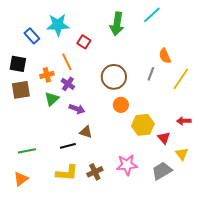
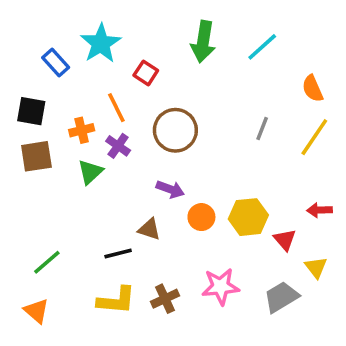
cyan line: (152, 15) -> (262, 47), moved
cyan star: (58, 25) -> (101, 43), turned -30
orange semicircle: (165, 56) -> (313, 89), moved
brown circle: (114, 77) -> (175, 130), moved
orange circle: (121, 105) -> (201, 217), moved
purple arrow: (77, 109) -> (170, 189), moved
green line: (27, 151) -> (47, 262), turned -30
orange triangle: (21, 179) -> (36, 311), turned -42

